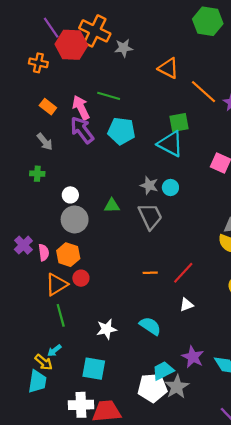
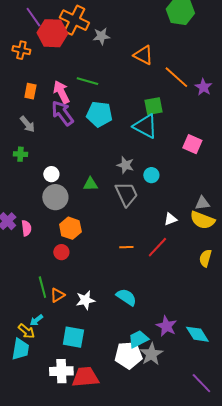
orange rectangle: (48, 107) -> (30, 91), turned 63
cyan circle: (170, 188) -> (151, 175), moved
orange hexagon: (68, 255) -> (70, 228), moved
orange triangle: (56, 284) -> (57, 295), moved, size x0.7
white triangle: (186, 305) -> (170, 219), moved

